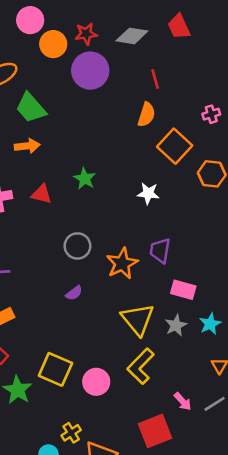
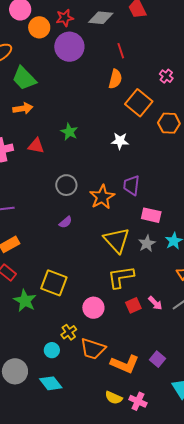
pink cross: (211, 114) -> (166, 76), turned -32
yellow L-shape: (141, 366) -> (121, 277), turned 40
pink circle: (96, 382) -> (93, 308), moved
red square: (155, 431) -> (133, 305), moved, size x0.6

